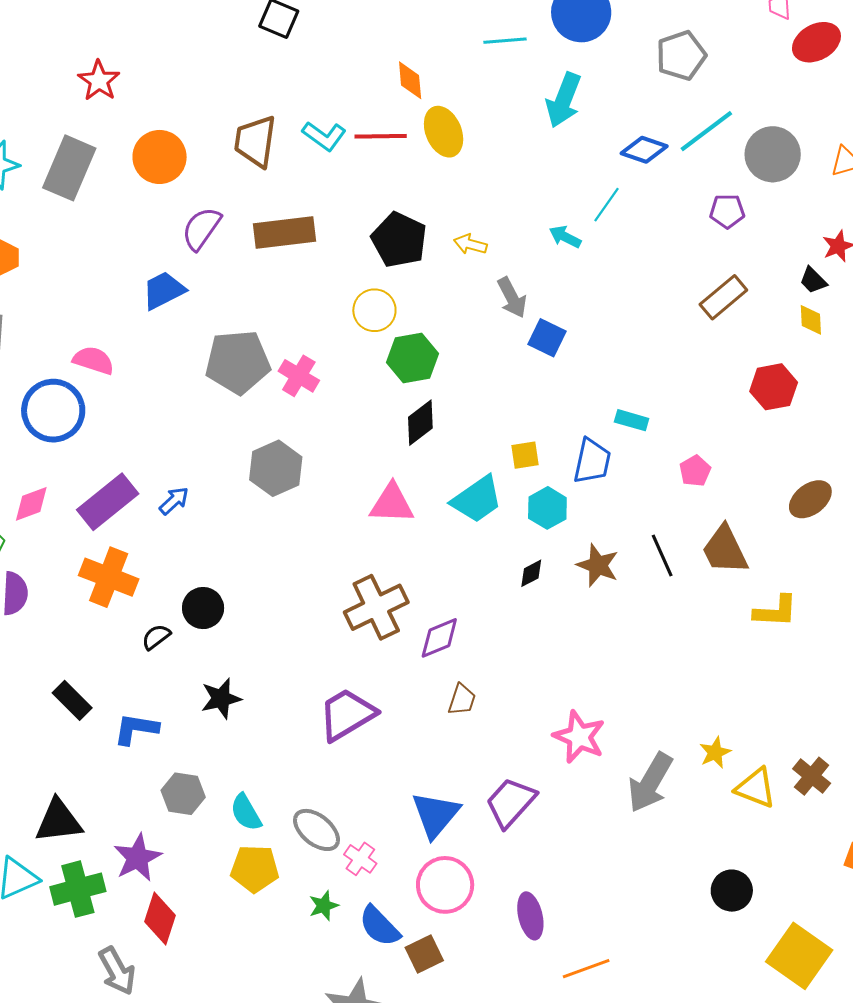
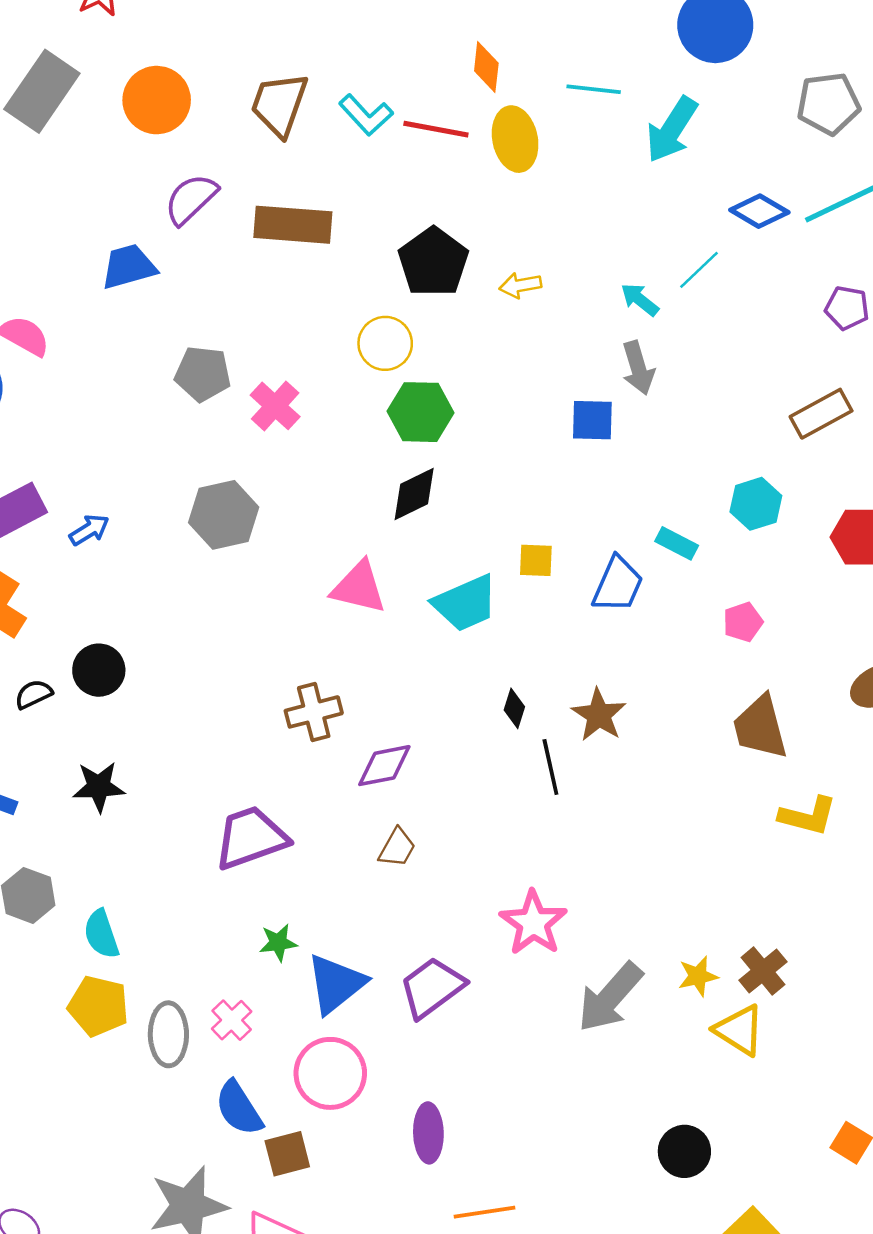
cyan line: (505, 41) -> (594, 89), moved
yellow arrow: (470, 244) -> (520, 285), turned -36
gray arrow: (512, 298) -> (638, 368), moved
blue square: (547, 338) -> (592, 420), turned -36
gray pentagon: (238, 362) -> (203, 374), size x0.7
cyan hexagon: (547, 508) -> (756, 504), moved
black line: (662, 555) -> (550, 767), moved
black diamond: (531, 573) -> (514, 708), turned -56
brown cross: (376, 607) -> (314, 712), size x0.7
brown cross: (812, 776) -> (763, 971), moved
gray ellipse: (317, 830) -> (168, 1034), moved, turned 39
green star: (324, 906) -> (278, 943), moved

